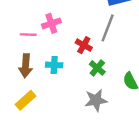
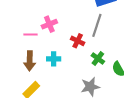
green cross: (97, 68) -> (98, 59), moved

